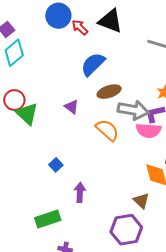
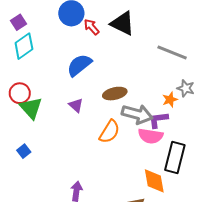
blue semicircle: (93, 64) -> (79, 65), moved
orange semicircle: (107, 130) -> (109, 132), turned 75
blue square: (56, 165) -> (24, 151), moved

